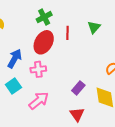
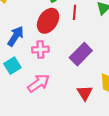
purple rectangle: (78, 88) -> (81, 54), moved, size x1.5
red triangle: (77, 114) -> (85, 93), moved

